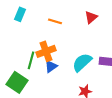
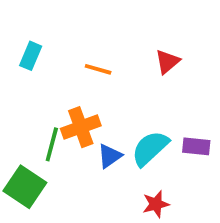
blue triangle: (51, 66) -> (110, 156), moved

